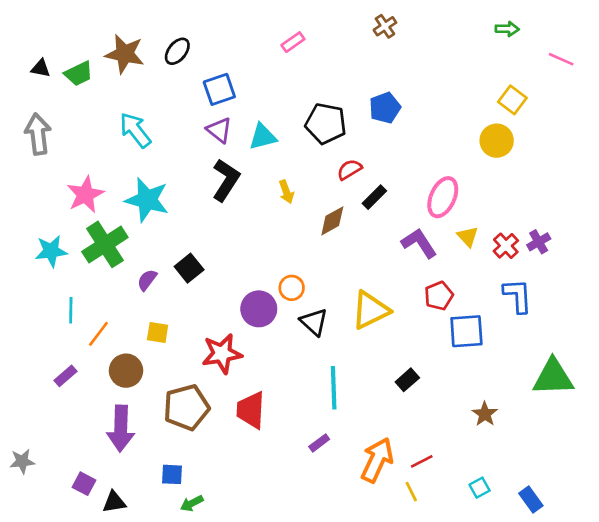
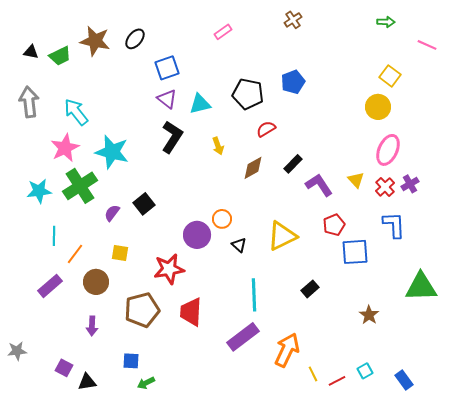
cyan arrow: (135, 130) -> (76, 112), moved
black rectangle: (374, 197) -> (293, 164), moved
pink ellipse: (443, 197) -> (388, 150), moved
black triangle: (314, 322) -> (239, 245), size x0.7
purple rectangle: (66, 376) -> (50, 286), size x1.4
purple arrow: (121, 428) -> (92, 326), size x0.6
purple rectangle: (319, 443) -> (243, 337), size x2.0
red line: (422, 461) -> (337, 381), moved

